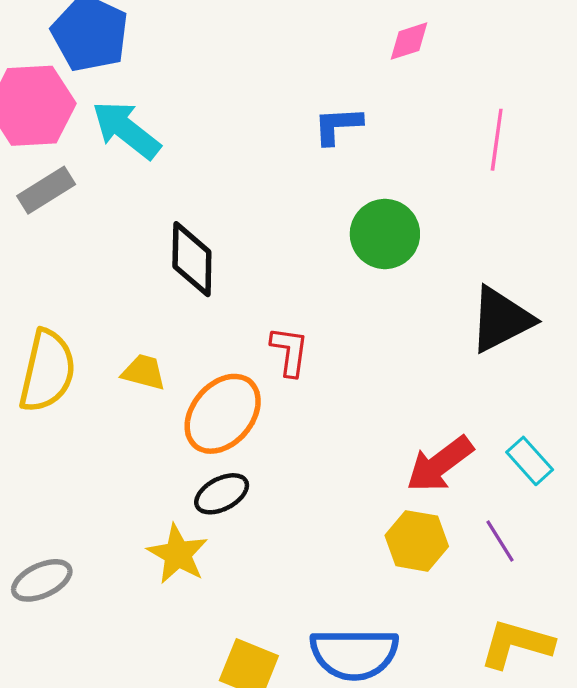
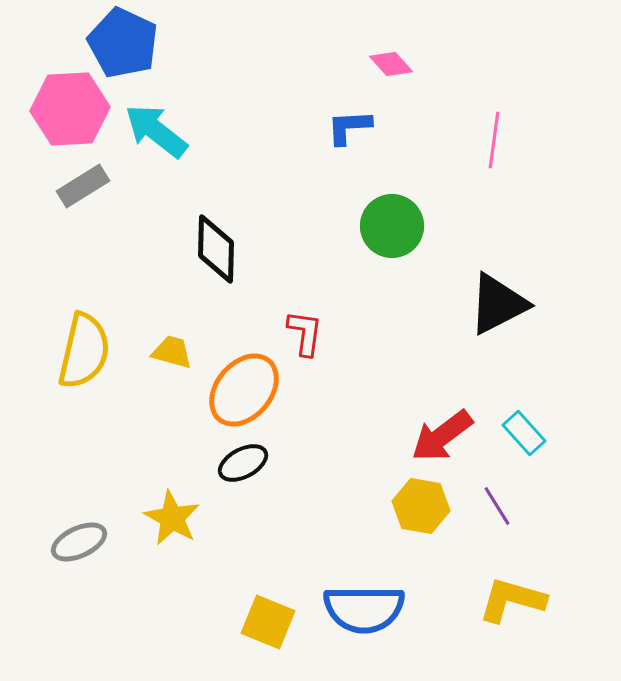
pink diamond: (409, 41) -> (391, 64), moved, turned 66
yellow star: (178, 554) -> (172, 518), moved

